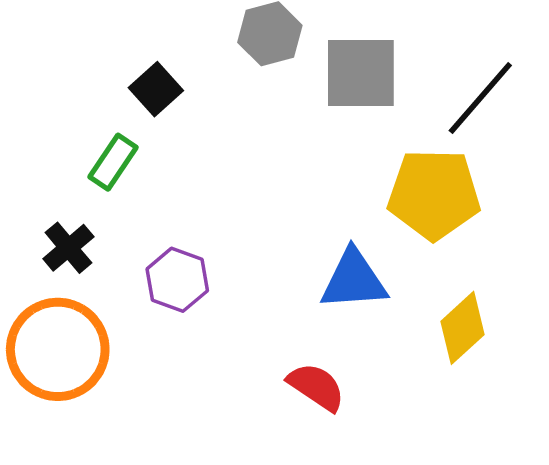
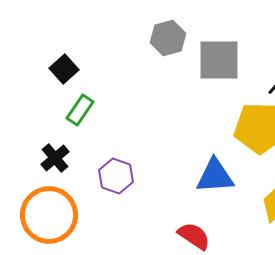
black square: (156, 89) -> (64, 69), moved

